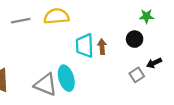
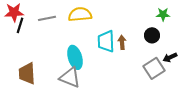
gray square: (137, 75) -> (154, 68), size x1.5
cyan ellipse: (66, 78) -> (75, 57), moved

